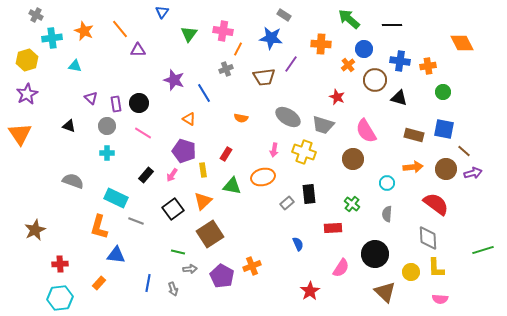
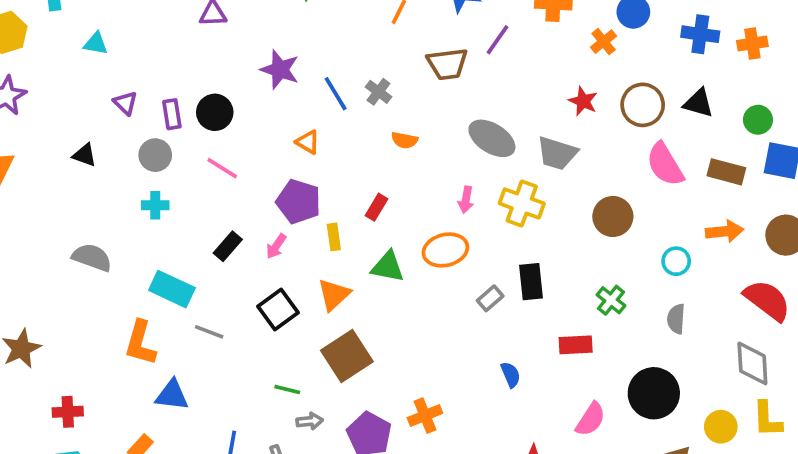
gray cross: (226, 69) -> (378, 92), moved, turned -32
brown circle: (375, 80) -> (643, 105), moved
green circle: (443, 92) -> (758, 120), moved
pink semicircle: (366, 131) -> (665, 164), moved

